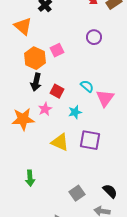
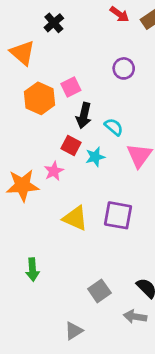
black arrow: (36, 82) -> (84, 116), moved
cyan semicircle: (87, 86) -> (114, 127), moved
cyan star: (75, 112) -> (95, 157), moved

